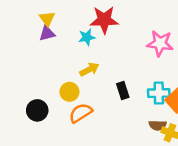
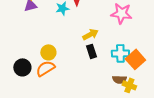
yellow arrow: (89, 69) -> (90, 34), moved
orange semicircle: (81, 113) -> (45, 68), moved

